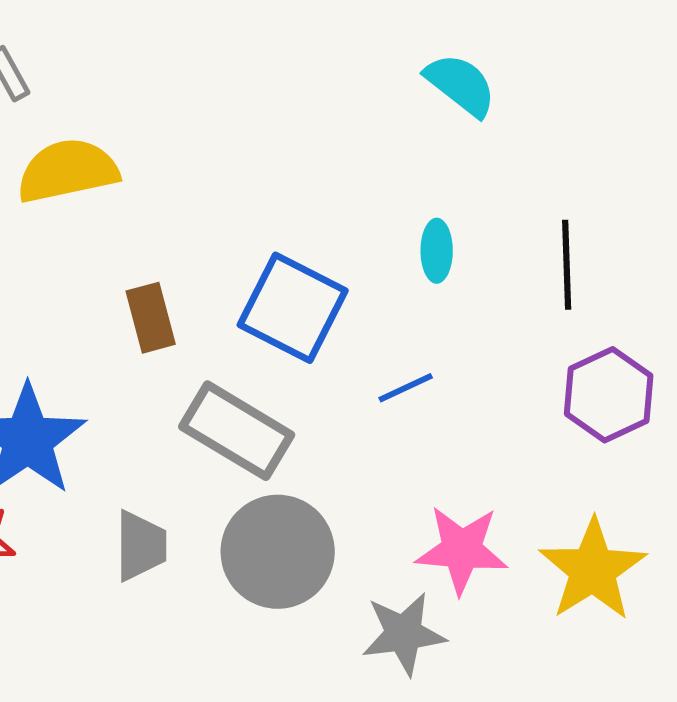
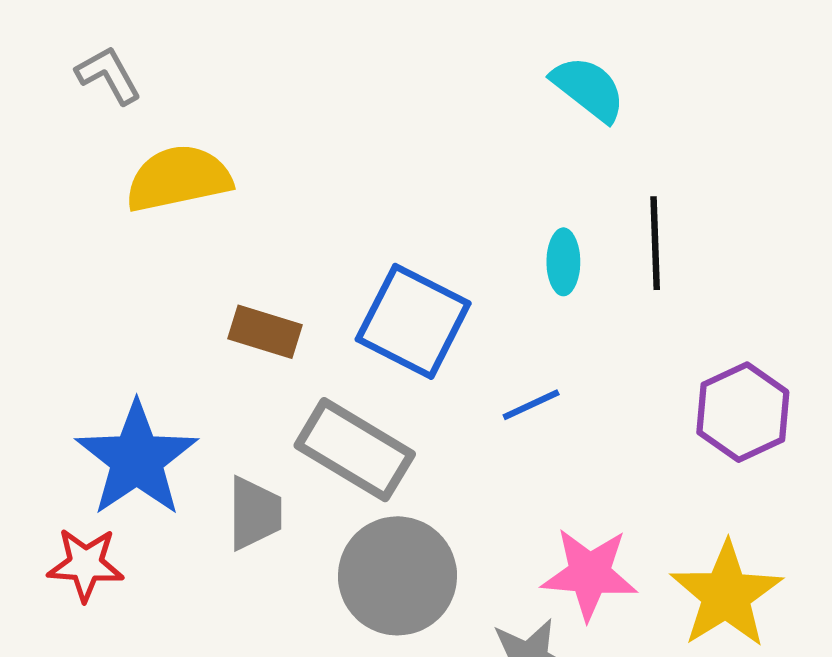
black line: (567, 265) -> (655, 243), moved
brown rectangle: (151, 318) -> (265, 332), turned -58
gray trapezoid: (141, 546) -> (255, 513), moved

